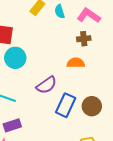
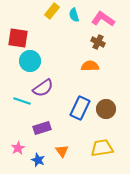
brown cross: (84, 39) -> (98, 42), turned 32
purple semicircle: (46, 85) -> (43, 88), moved
purple rectangle: (12, 125) -> (42, 128), moved

